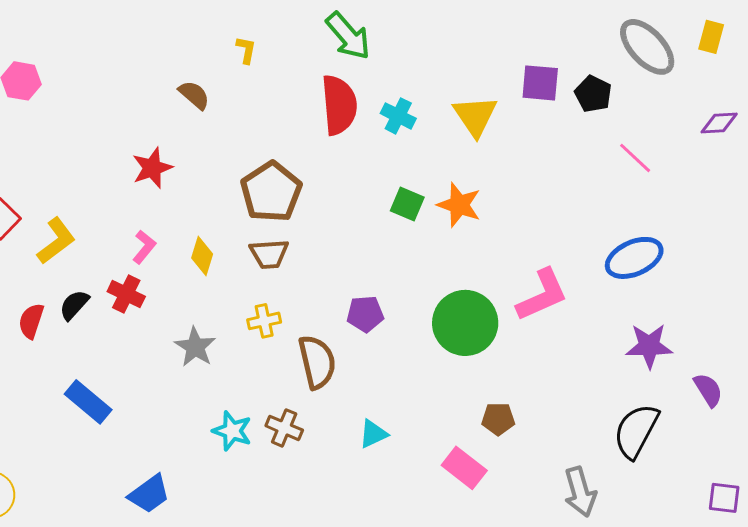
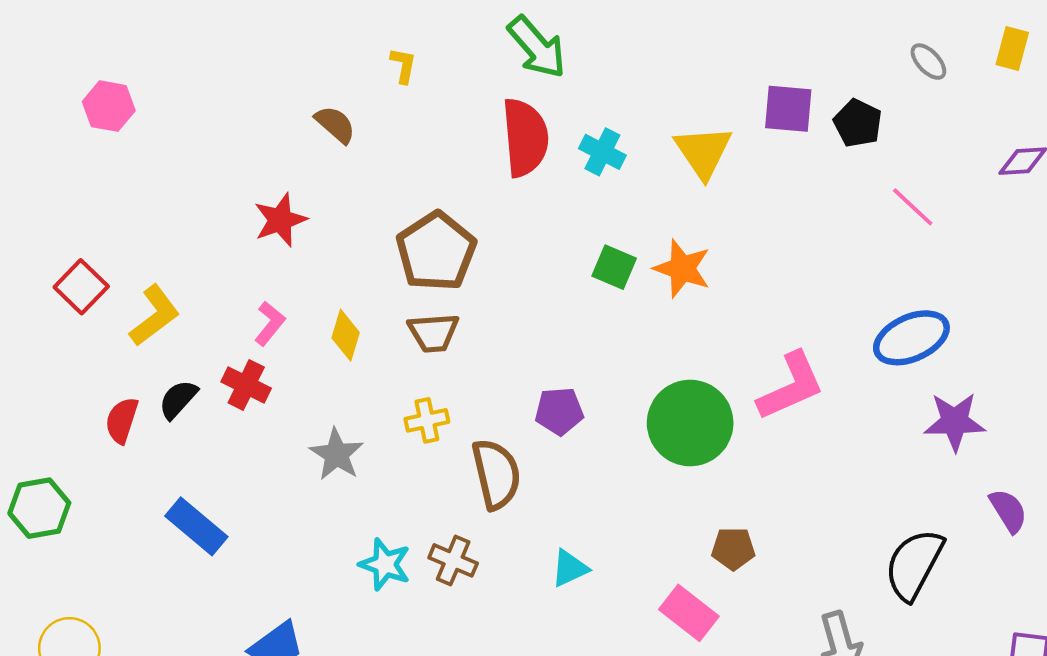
gray ellipse: (647, 47) -> (928, 62), size x0.5
purple star: (649, 346) -> (955, 422), moved

